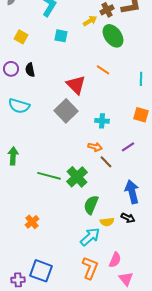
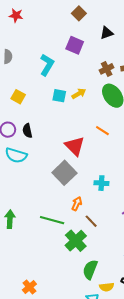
yellow arrow: (90, 21) -> (79, 94), moved
cyan semicircle: (19, 106) -> (16, 155), moved
orange arrow: (95, 147) -> (77, 204), moved, turned -80
brown line: (106, 162) -> (91, 221), moved
green line: (49, 176) -> (52, 220), moved

